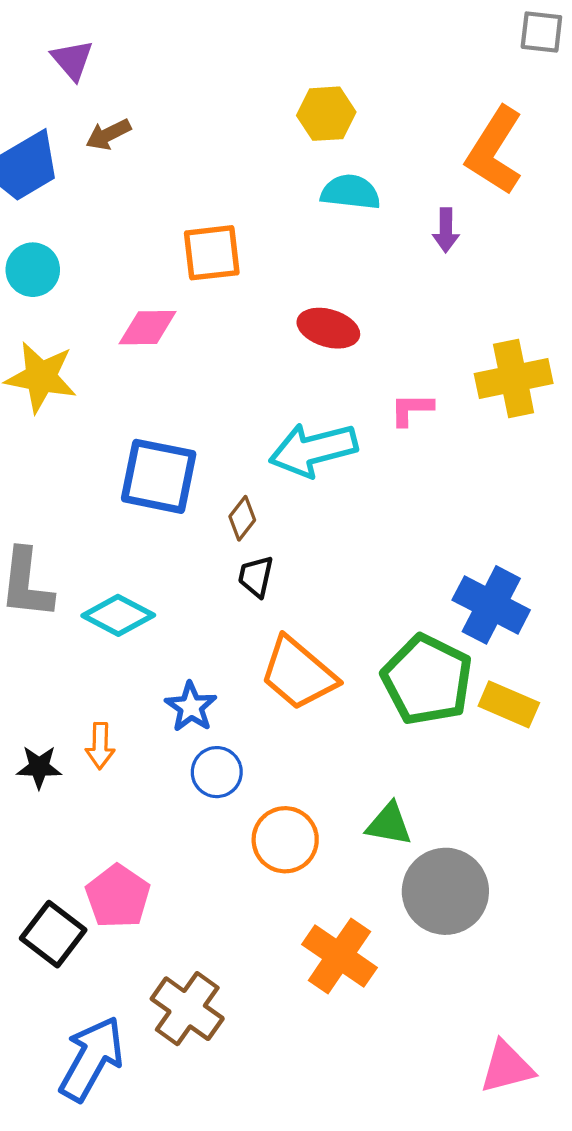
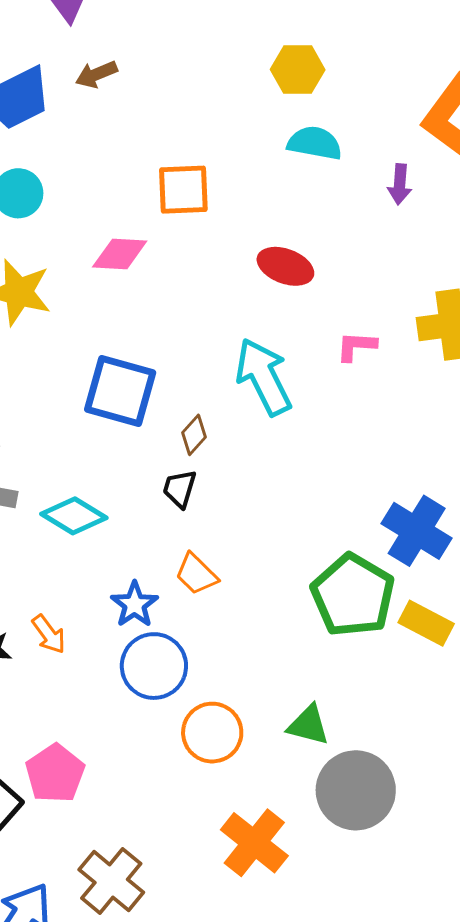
cyan arrow: (313, 450) -> (264, 377), turned 74
black trapezoid: (256, 576) -> (180, 489), moved
orange trapezoid: (298, 674) -> (196, 574), moved, size x0.6
orange arrow: (100, 746) -> (49, 634), turned -42
blue circle: (217, 772) -> (154, 666), size x1.4

